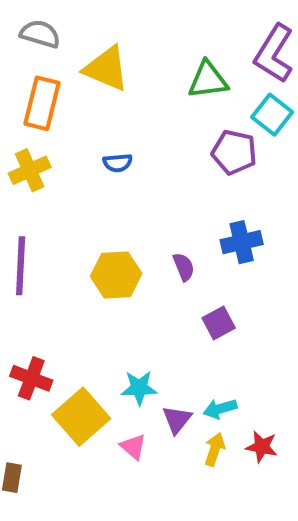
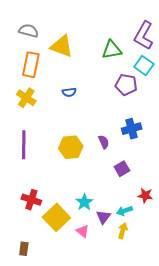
yellow cross: (30, 170) -> (26, 98), turned -30
cyan star: (139, 388) -> (84, 202), turned -30
red star: (262, 447) -> (145, 195), moved

